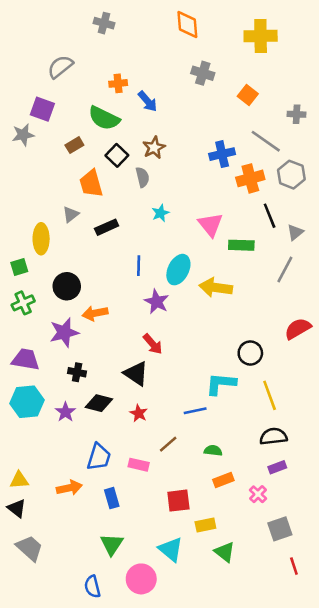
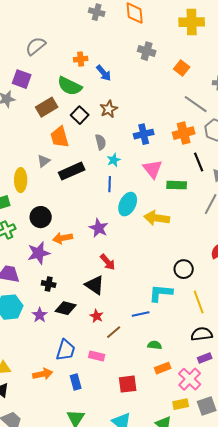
gray cross: (104, 23) -> (97, 12), moved
brown rectangle: (74, 145) -> (47, 107), size x1.5
blue cross: (222, 154) -> (144, 134), moved
gray semicircle: (142, 177) -> (101, 142), moved
black rectangle: (107, 227) -> (72, 171), size x1.4
blue line: (139, 266) -> (110, 184), moved
purple star: (157, 302) -> (99, 228), moved
brown line: (168, 444) -> (114, 332), moved
pink cross: (258, 494) -> (190, 379), size x1.6
yellow rectangle: (205, 525) -> (181, 404), moved

